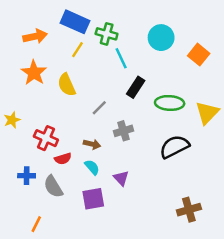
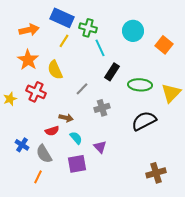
red cross: (46, 138) -> (36, 92), moved
brown arrow: (92, 144) -> (66, 118), moved
blue cross: (27, 176) -> (22, 145), turned 32
orange line: (36, 224) -> (38, 177), moved

